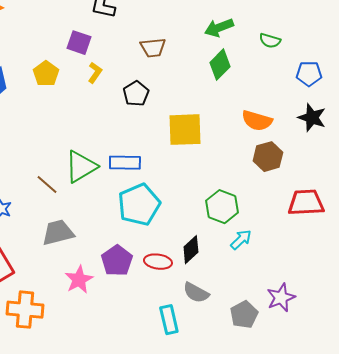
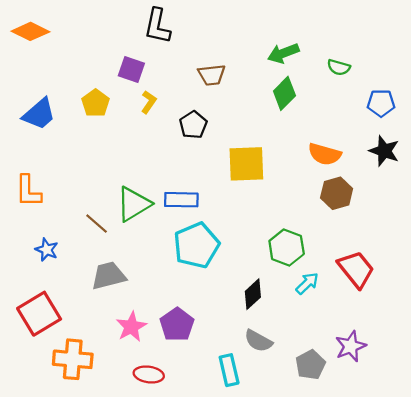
red trapezoid: (306, 203) -> (356, 269), moved, turned 54
purple pentagon: (117, 261) -> (177, 325), moved
red ellipse: (158, 262) -> (149, 374), moved

